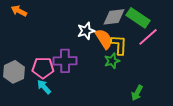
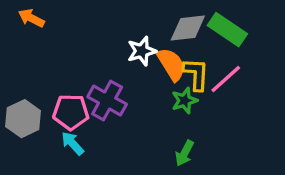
pink line: (148, 37) -> (226, 79), moved
purple cross: (65, 61) -> (107, 100), turned 30
green arrow: (137, 93) -> (185, 153), moved

